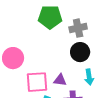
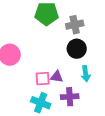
pink square: (37, 82) -> (43, 79), moved, size x0.7

